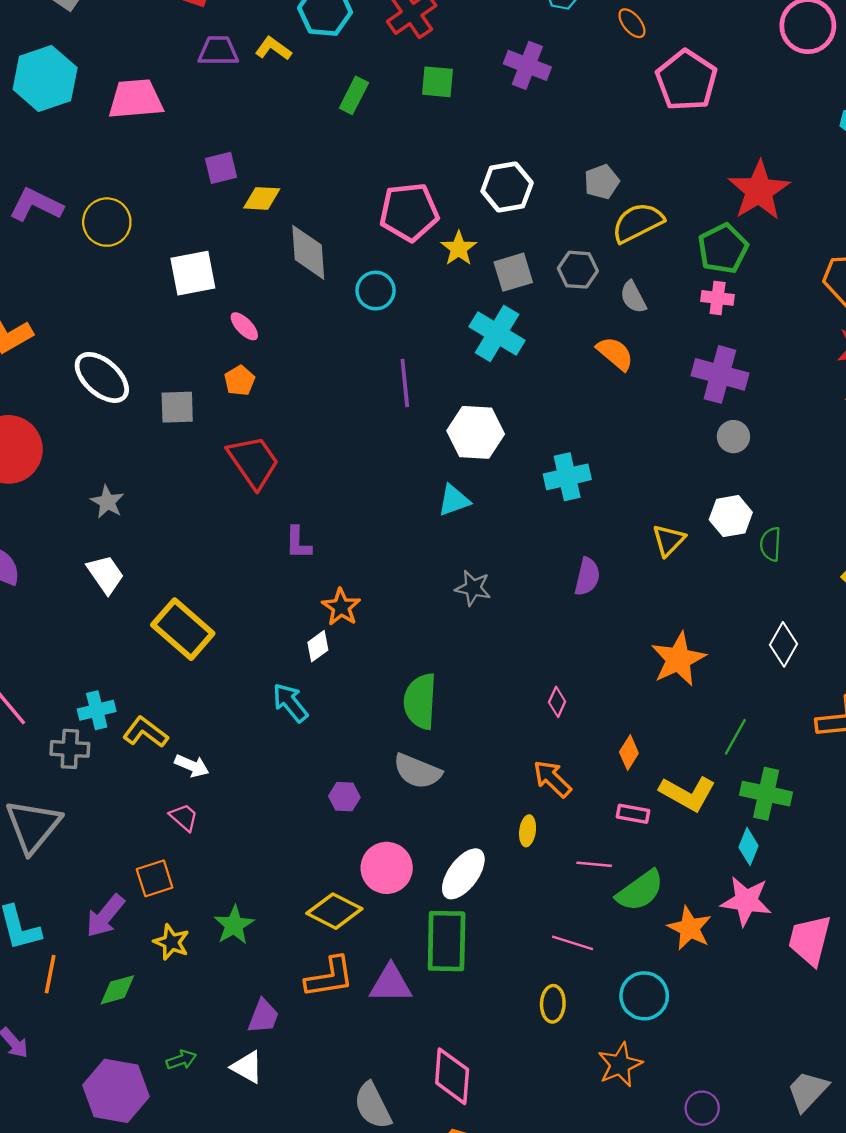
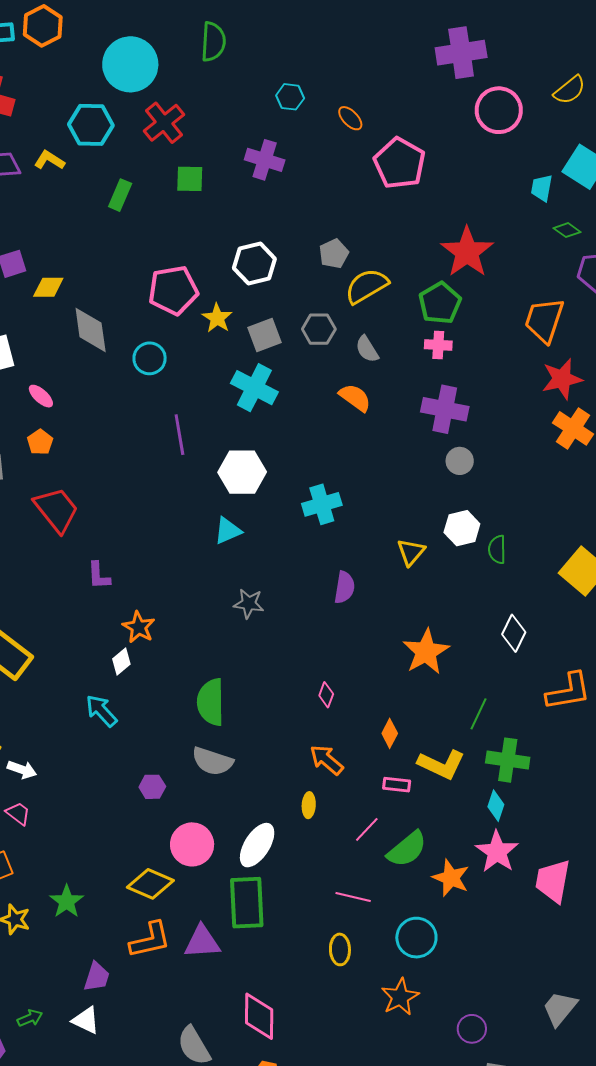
pink line: (594, 864) -> (367, 829), turned -48
pink star: (746, 901) -> (497, 852), turned 30

